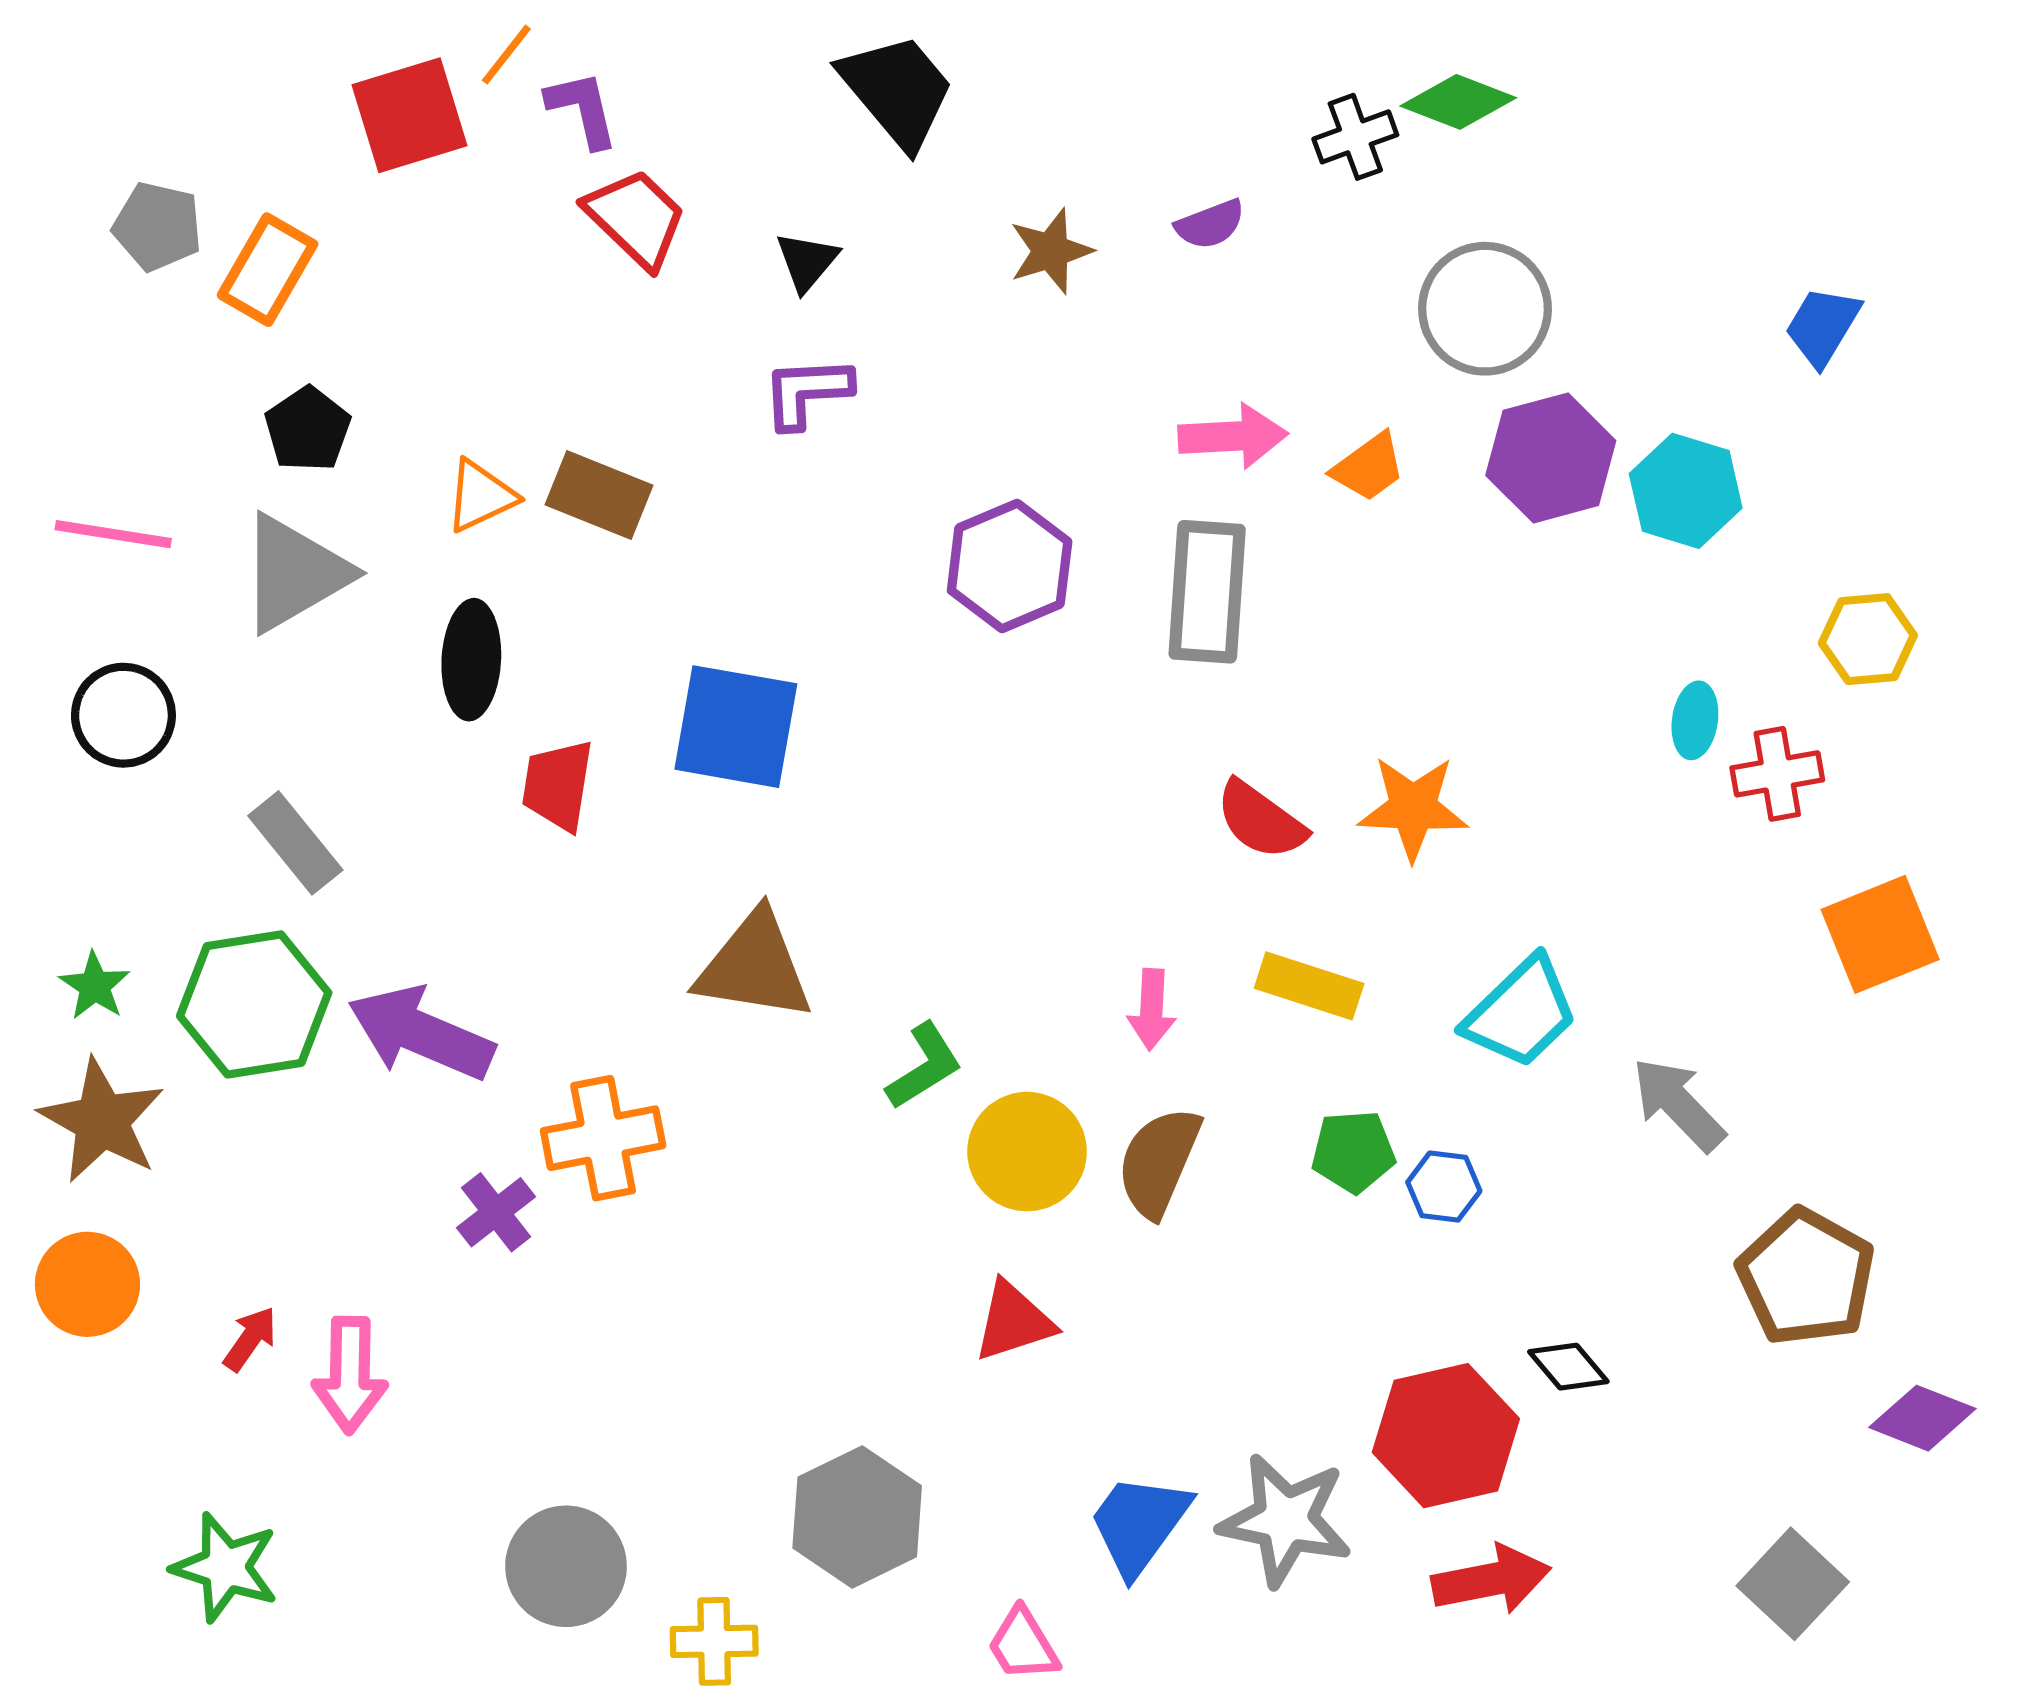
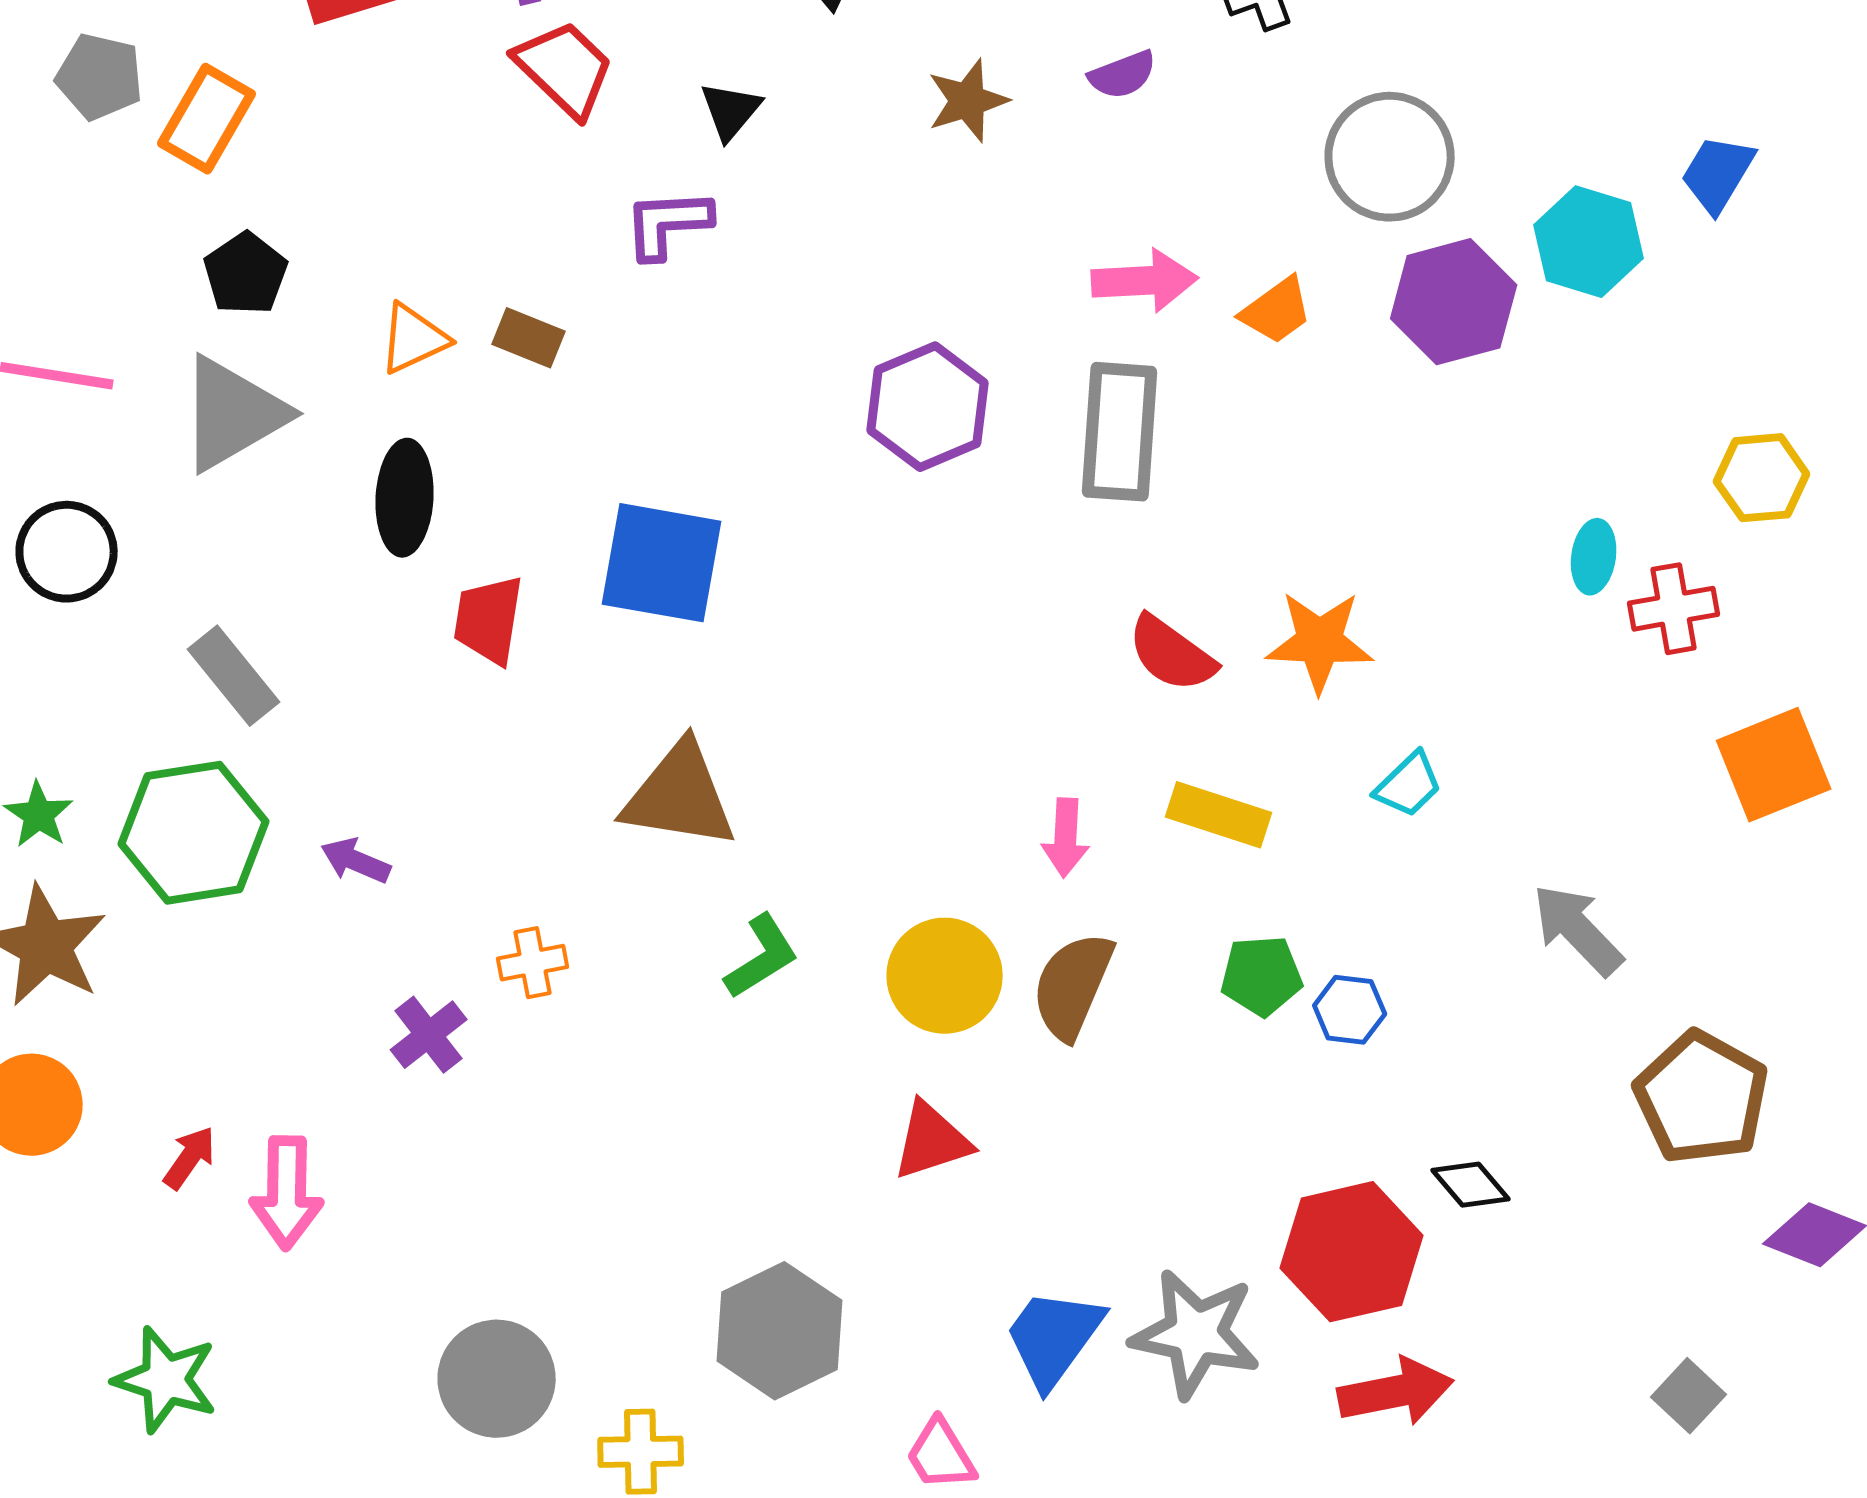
purple L-shape: (807, 392) -> (668, 224), moved
cyan hexagon: (1686, 491) -> (1589, 242), moved
brown rectangle: (599, 495) -> (529, 338), size x0.7
cyan trapezoid: (1521, 1013) -> (1409, 785), moved, size x0.6
purple arrow: (421, 1033) -> (356, 861), size x0.5
green L-shape: (924, 1066) -> (762, 957), moved
orange cross: (603, 1138) -> (533, 963), size x0.6
gray square: (1793, 1584) -> (1689, 1396), size x0.7

